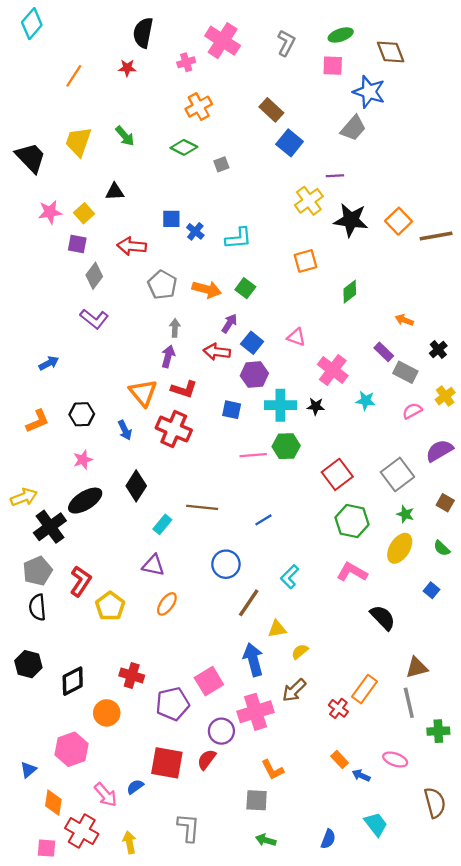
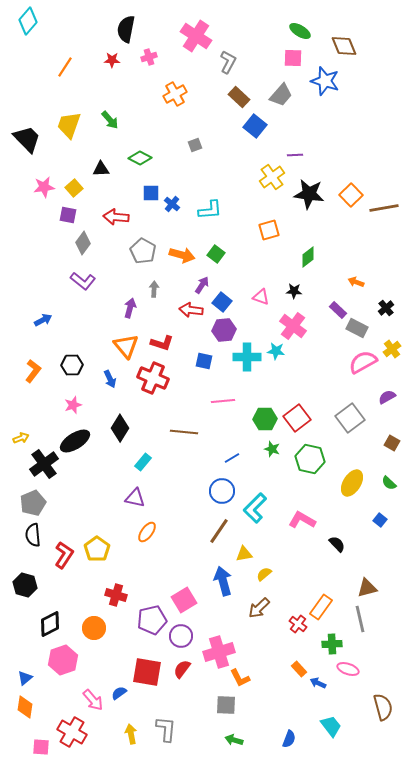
green ellipse: (341, 35) -> (300, 31), turned 50
gray L-shape: (286, 43) -> (228, 62), moved
pink cross: (186, 62) -> (149, 57), moved
gray trapezoid: (353, 128) -> (281, 95), moved
green diamond: (184, 147) -> (140, 158), moved
purple arrow: (168, 356) -> (130, 308), moved
cyan star: (366, 401) -> (276, 351), moved
black star: (316, 406) -> (294, 291), moved
pink semicircle: (412, 411) -> (363, 362), size x1.6
orange L-shape: (37, 421) -> (33, 371), turned -30
green hexagon: (286, 446) -> (265, 419), moved
purple semicircle: (439, 451) -> (387, 397), size x0.7
yellow arrow: (24, 497) -> (21, 438), size x0.7
brown line: (202, 507) -> (184, 432), moved
green star: (405, 514) -> (272, 449), moved
blue circle: (226, 564) -> (222, 491), moved
pink L-shape: (352, 572) -> (302, 520), moved
cyan L-shape: (290, 577) -> (255, 508), size x1.4
red L-shape: (81, 581) -> (64, 555), moved
yellow pentagon: (110, 606) -> (97, 549), moved
black semicircle: (383, 618) -> (337, 544), size x0.7
black diamond: (73, 681) -> (50, 624), moved
pink cross: (255, 712) -> (219, 652), moved
purple circle: (221, 731) -> (181, 636), moved
green cross: (438, 731) -> (332, 644), moved
orange diamond: (53, 803) -> (25, 707), moved
yellow arrow: (129, 842) -> (131, 734), moved

